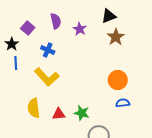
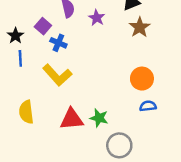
purple square: (28, 28) -> (43, 26), moved
yellow semicircle: (34, 108) -> (26, 112), moved
red triangle: (59, 114) -> (72, 119), size x1.5

